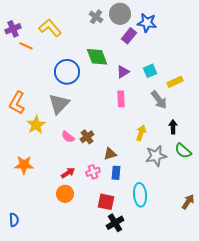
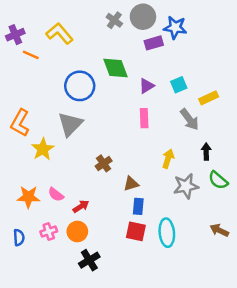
purple rectangle: (129, 36) -> (154, 43), turned 35
pink semicircle: (68, 137) -> (56, 194), moved
pink cross: (93, 172) -> (49, 231), moved
red square: (106, 202) -> (136, 231), moved
brown arrow: (188, 202) -> (219, 230), moved, turned -98
blue semicircle: (14, 220) -> (19, 237), moved
black cross: (115, 223) -> (89, 260), moved

